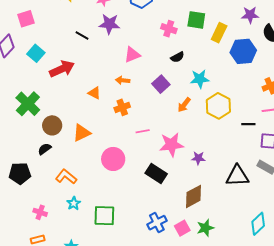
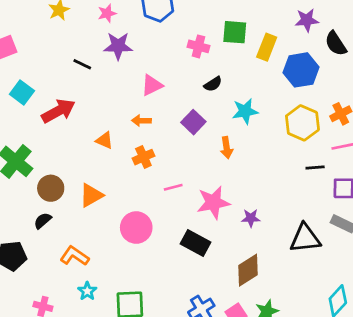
orange arrow: (184, 105) -> (227, 148), turned -42
yellow hexagon: (218, 106) -> (302, 123), moved

